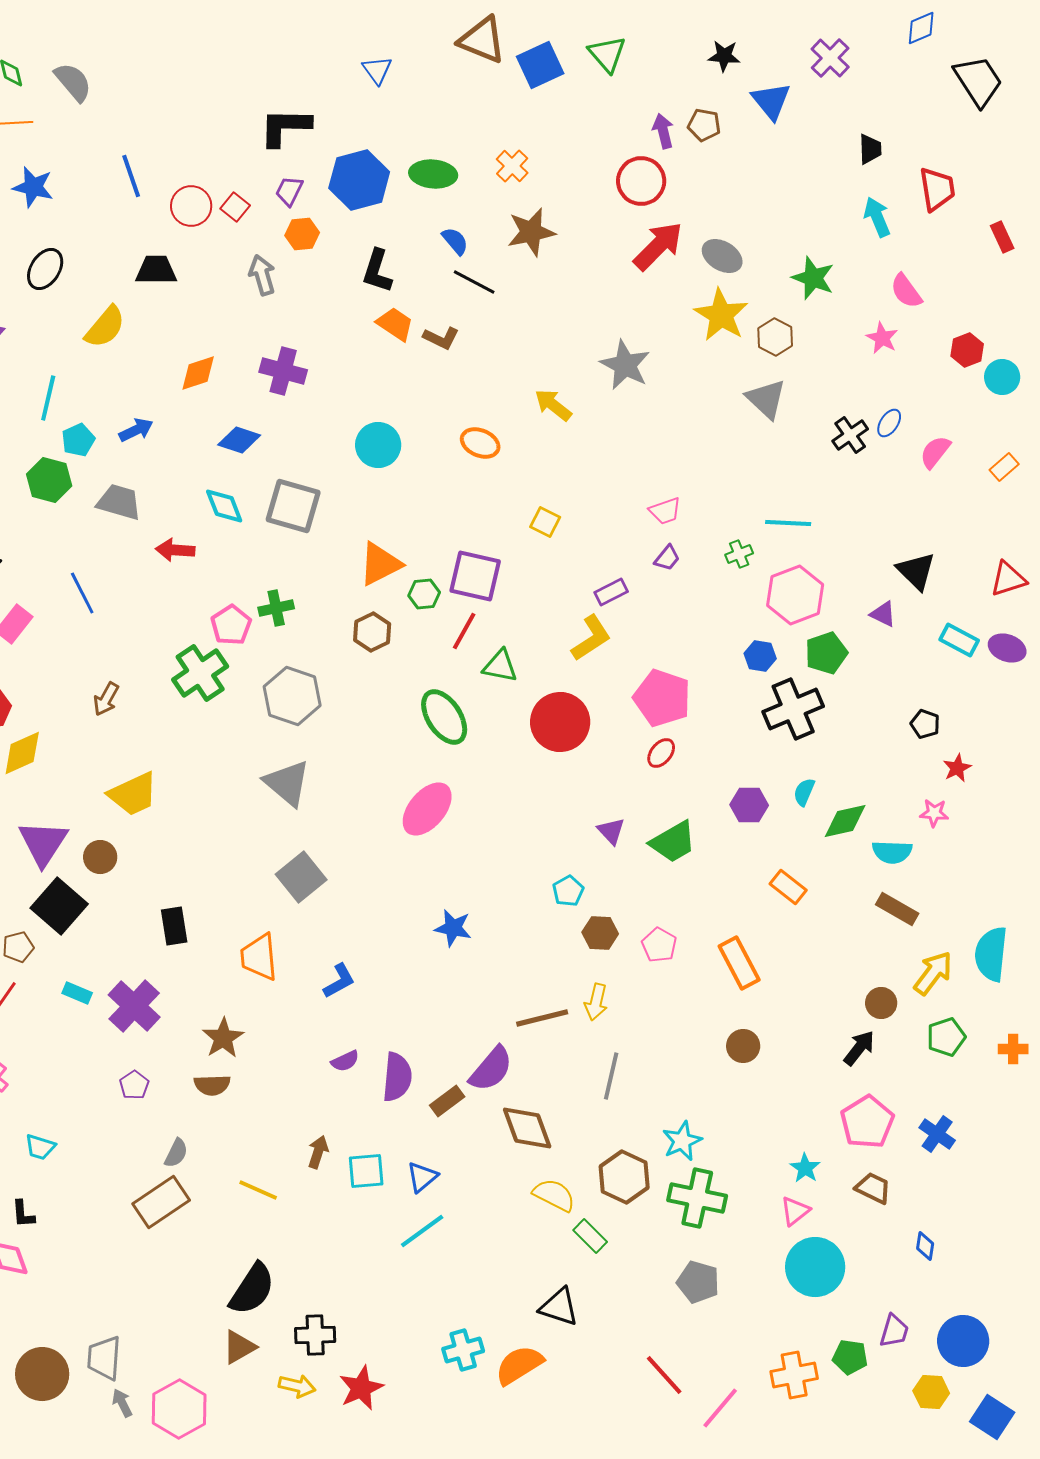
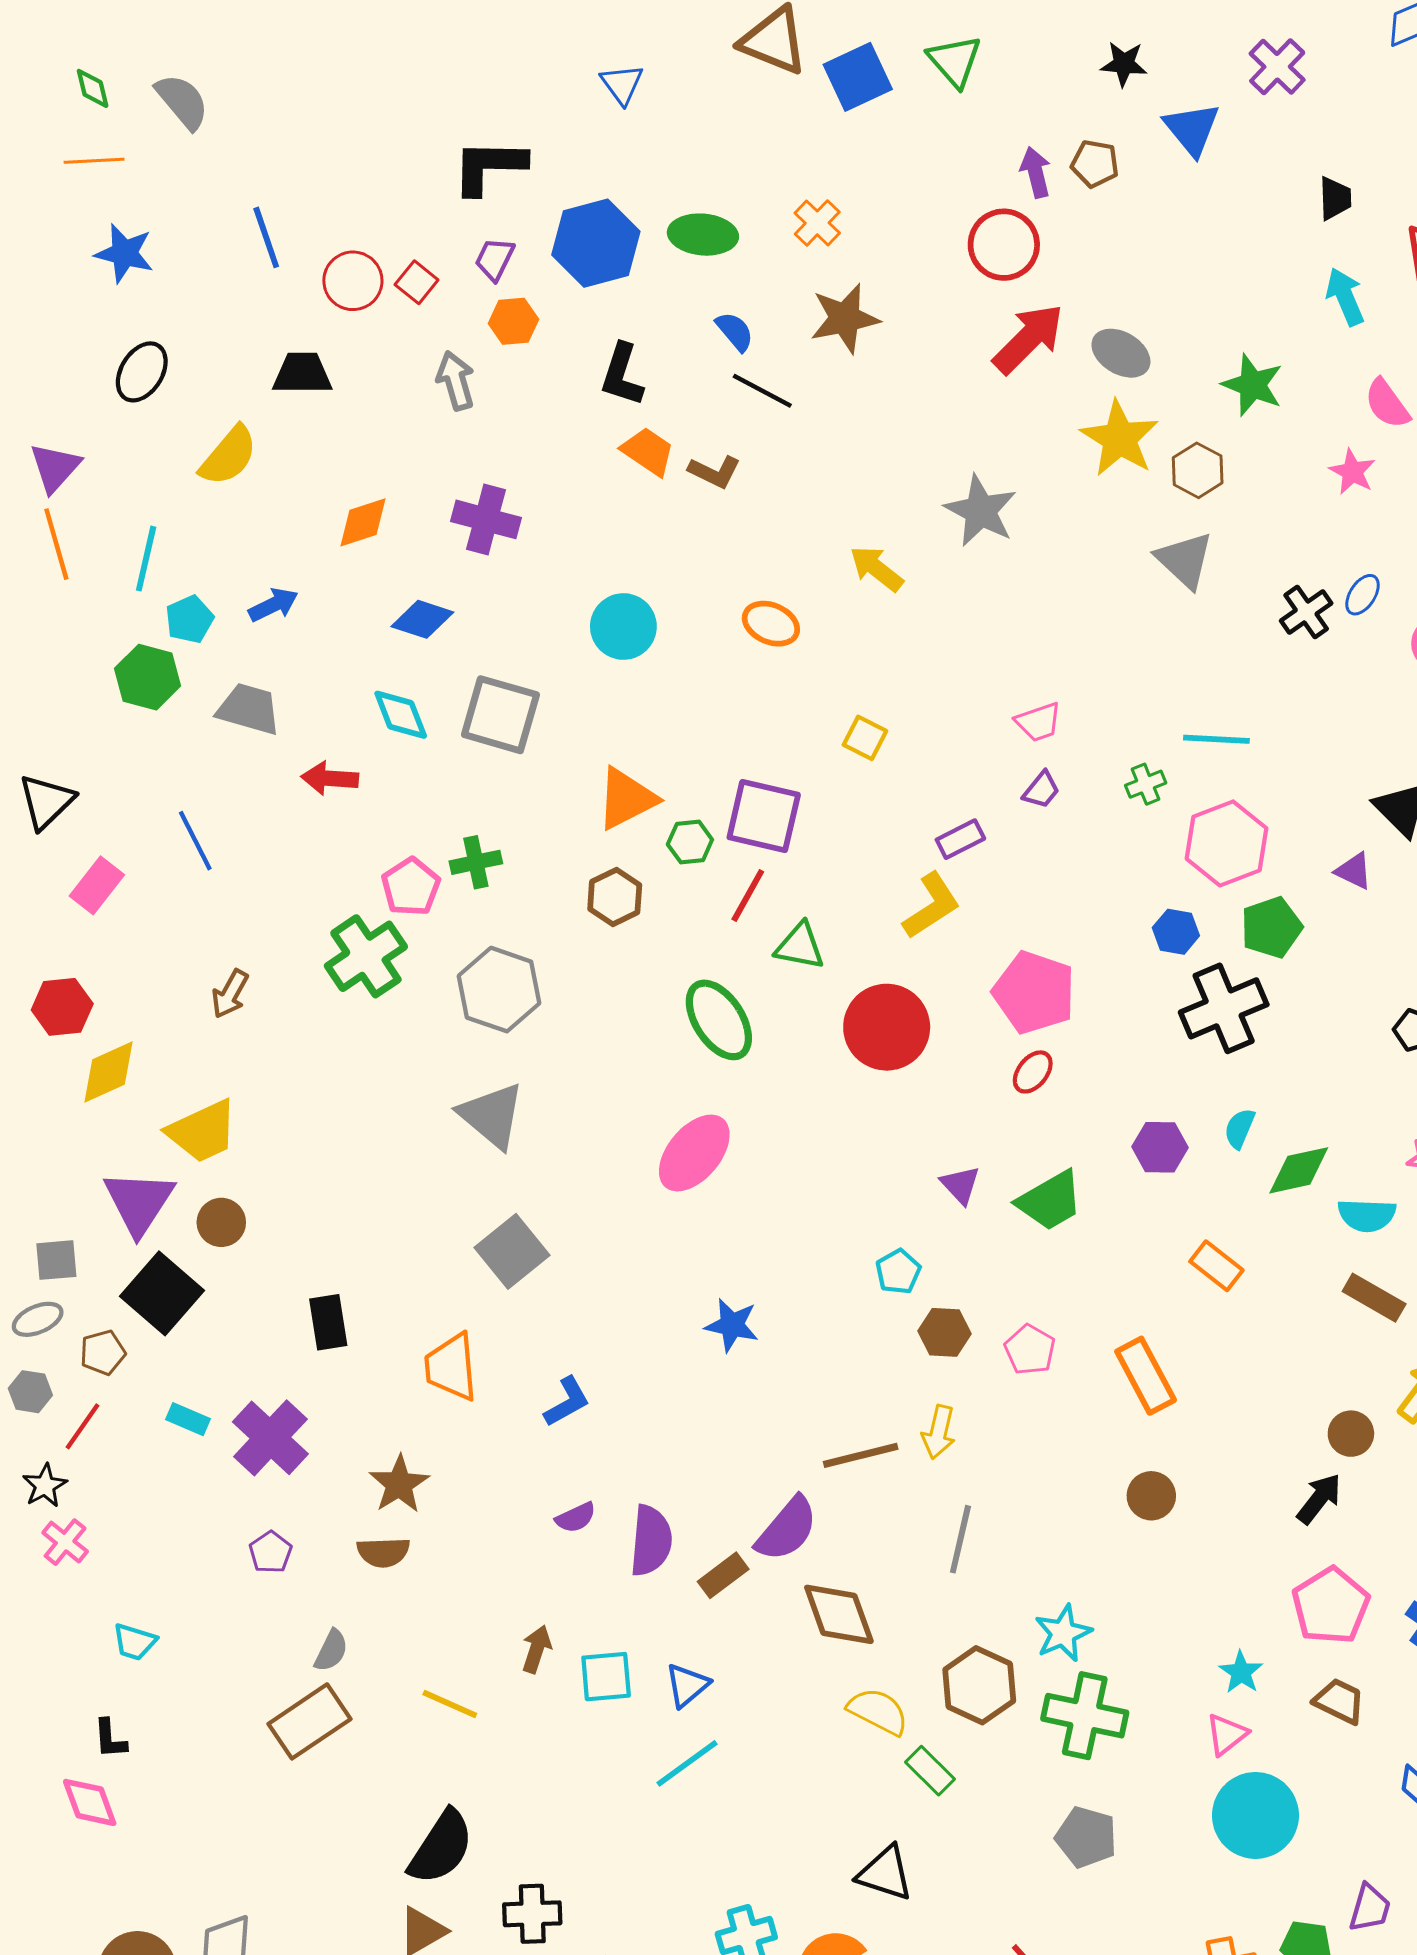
yellow trapezoid: (133, 794) -> (202, 1131), moved

